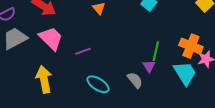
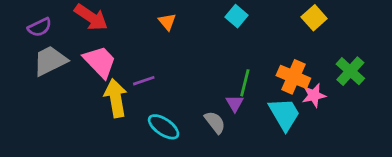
yellow arrow: (44, 79) -> (116, 98), moved

